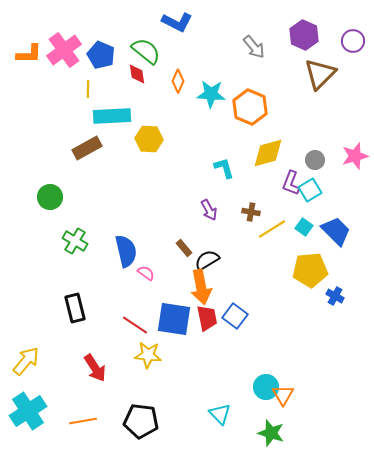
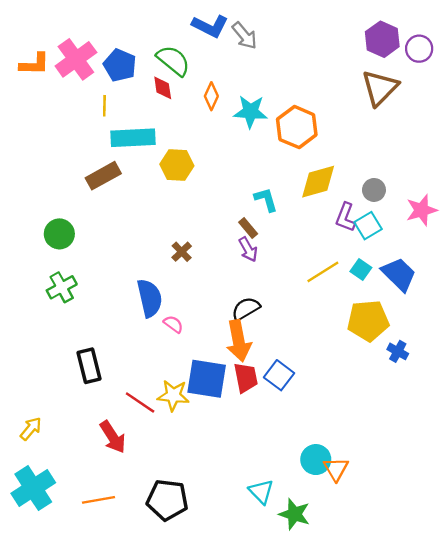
purple hexagon: (304, 35) -> (382, 39), moved
gray arrow: (254, 47) -> (245, 36), moved
pink star: (355, 156) -> (421, 210), moved
brown cross: (251, 212) -> (182, 252), moved, turned 36
green cross: (75, 241) -> (62, 287), moved, turned 30
brown rectangle: (184, 248) -> (248, 228), moved
red line: (135, 325) -> (140, 403), moved
yellow star: (148, 355) -> (173, 395), moved
yellow arrow: (26, 361) -> (31, 429), size x0.7
green star: (271, 433) -> (294, 514), moved

